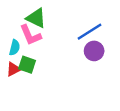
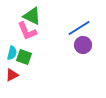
cyan semicircle: (15, 48) -> (12, 53), moved
red triangle: (13, 69) -> (12, 75), moved

